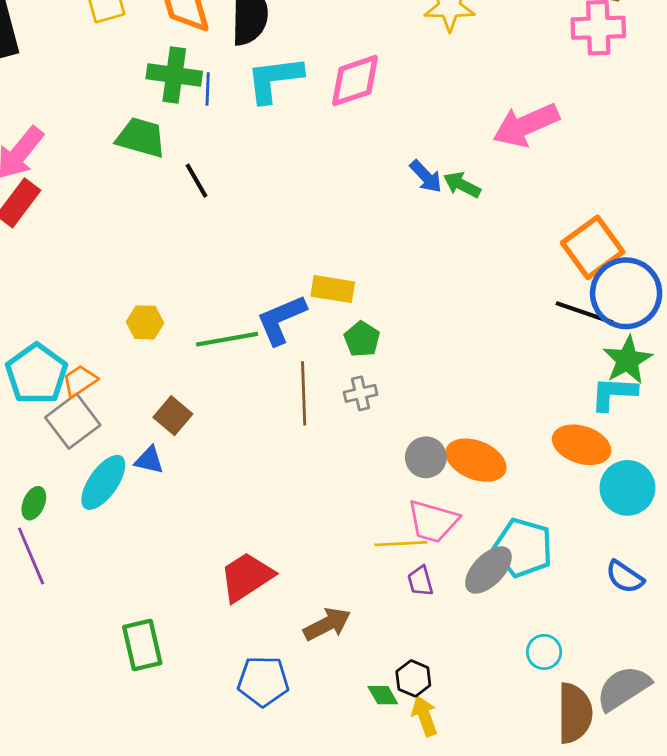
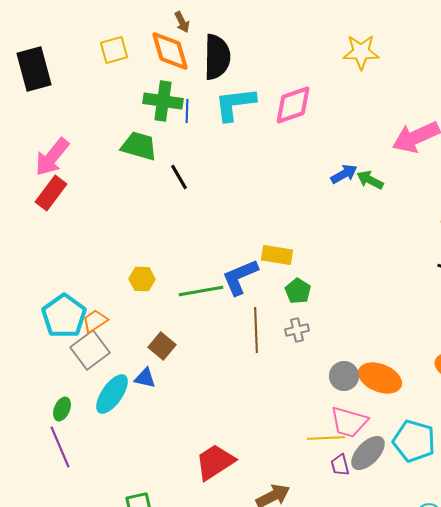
blue arrow: (426, 176) -> (344, 174), turned -76
gray ellipse: (488, 570) -> (368, 453), moved

